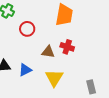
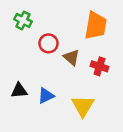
brown triangle: (48, 52) -> (71, 57), moved, turned 32

